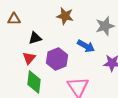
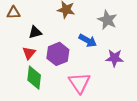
gray star: (105, 26) -> (107, 20), turned -30

